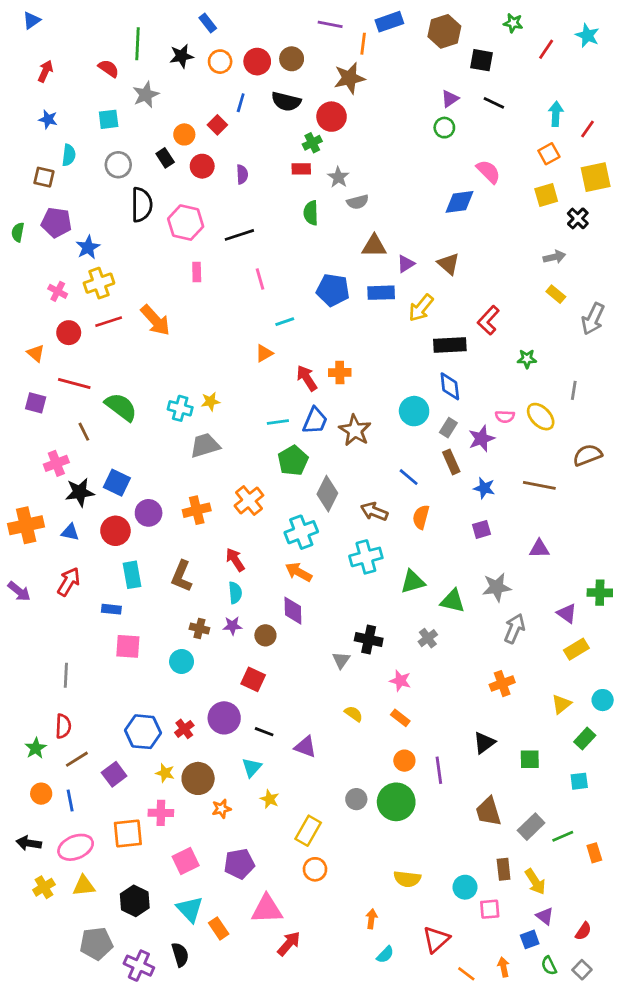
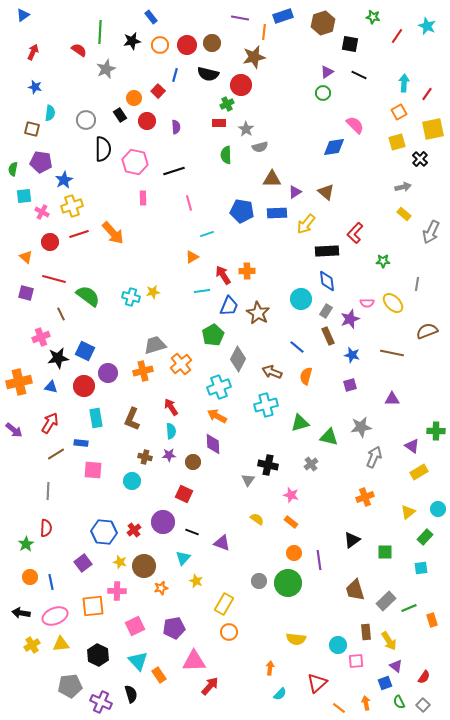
cyan square: (109, 119) -> (24, 196), moved
cyan line: (278, 422) -> (202, 291), moved
gray trapezoid: (205, 445) -> (155, 345), moved
brown line: (77, 759) -> (56, 454), moved

